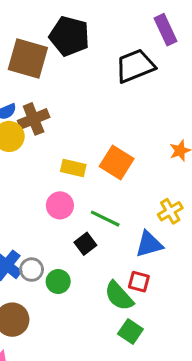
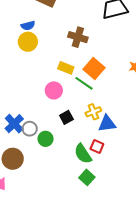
brown cross: (34, 119) -> (78, 37), moved, turned 30
yellow cross: (170, 211) -> (93, 112), moved
green line: (105, 219) -> (84, 83), moved

